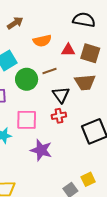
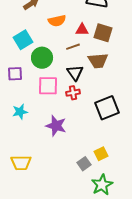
brown line: (49, 71) -> (73, 47), moved
pink square: (27, 120) -> (48, 86), moved

